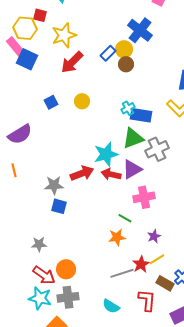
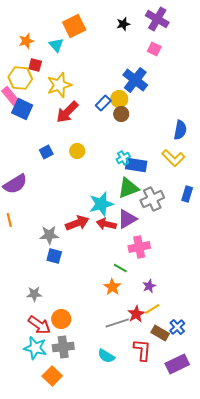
orange star: (117, 237) -> (112, 287), turned -30

